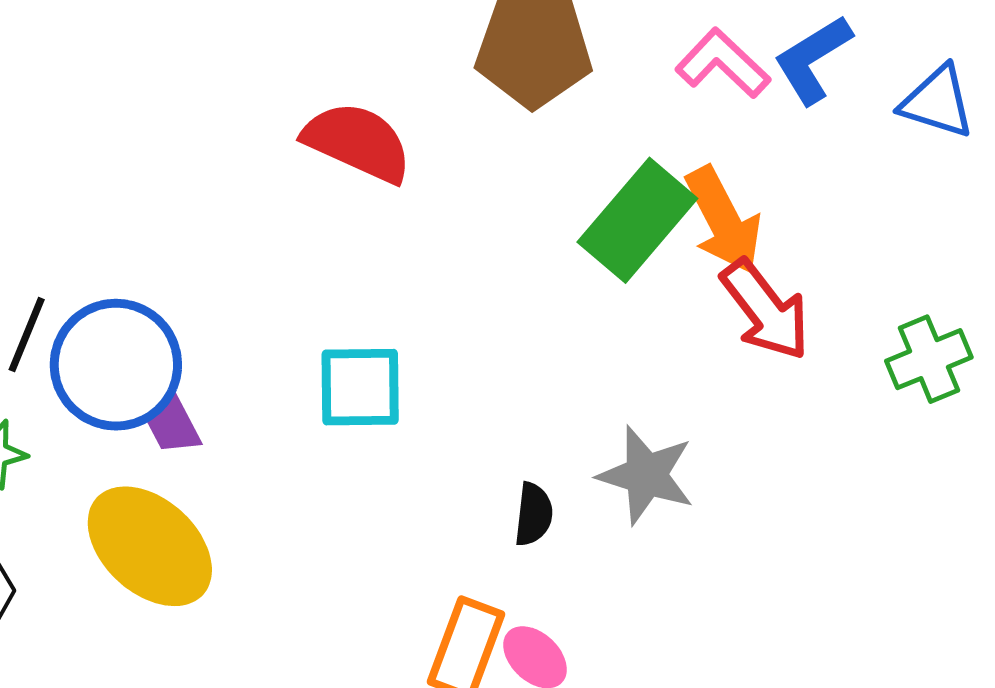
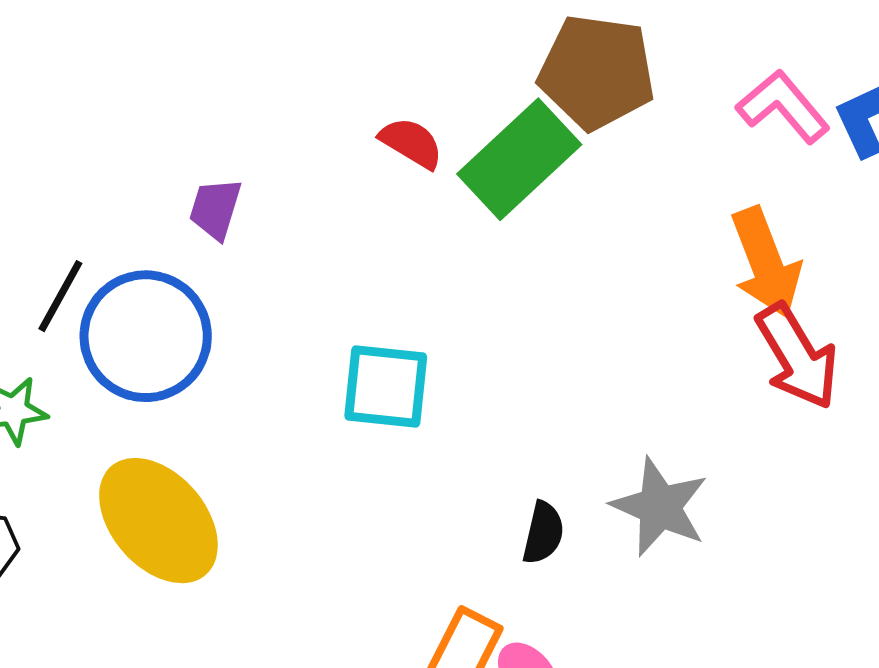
red semicircle: (358, 142) -> (411, 143), size x0.6
green rectangle: (637, 220) -> (519, 159), moved
purple trapezoid: (173, 424) -> (215, 209), moved, turned 38

